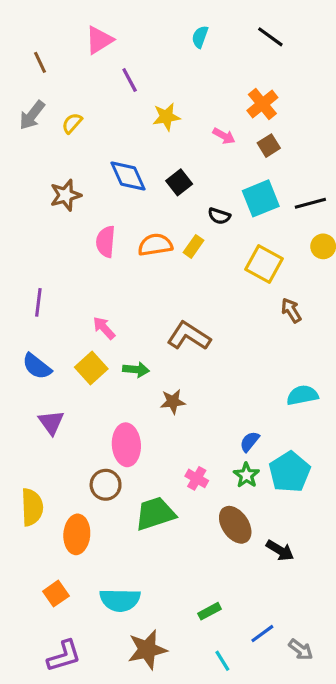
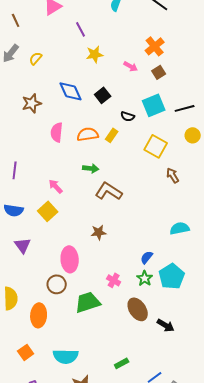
purple line: (130, 80) -> (81, 29), moved
blue semicircle: (37, 366) -> (14, 210), turned -30
green arrow: (136, 370) -> (91, 168), moved

